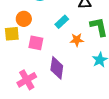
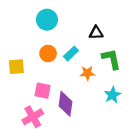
orange circle: (24, 19) -> (48, 53), moved
pink square: (36, 43) -> (43, 91), moved

